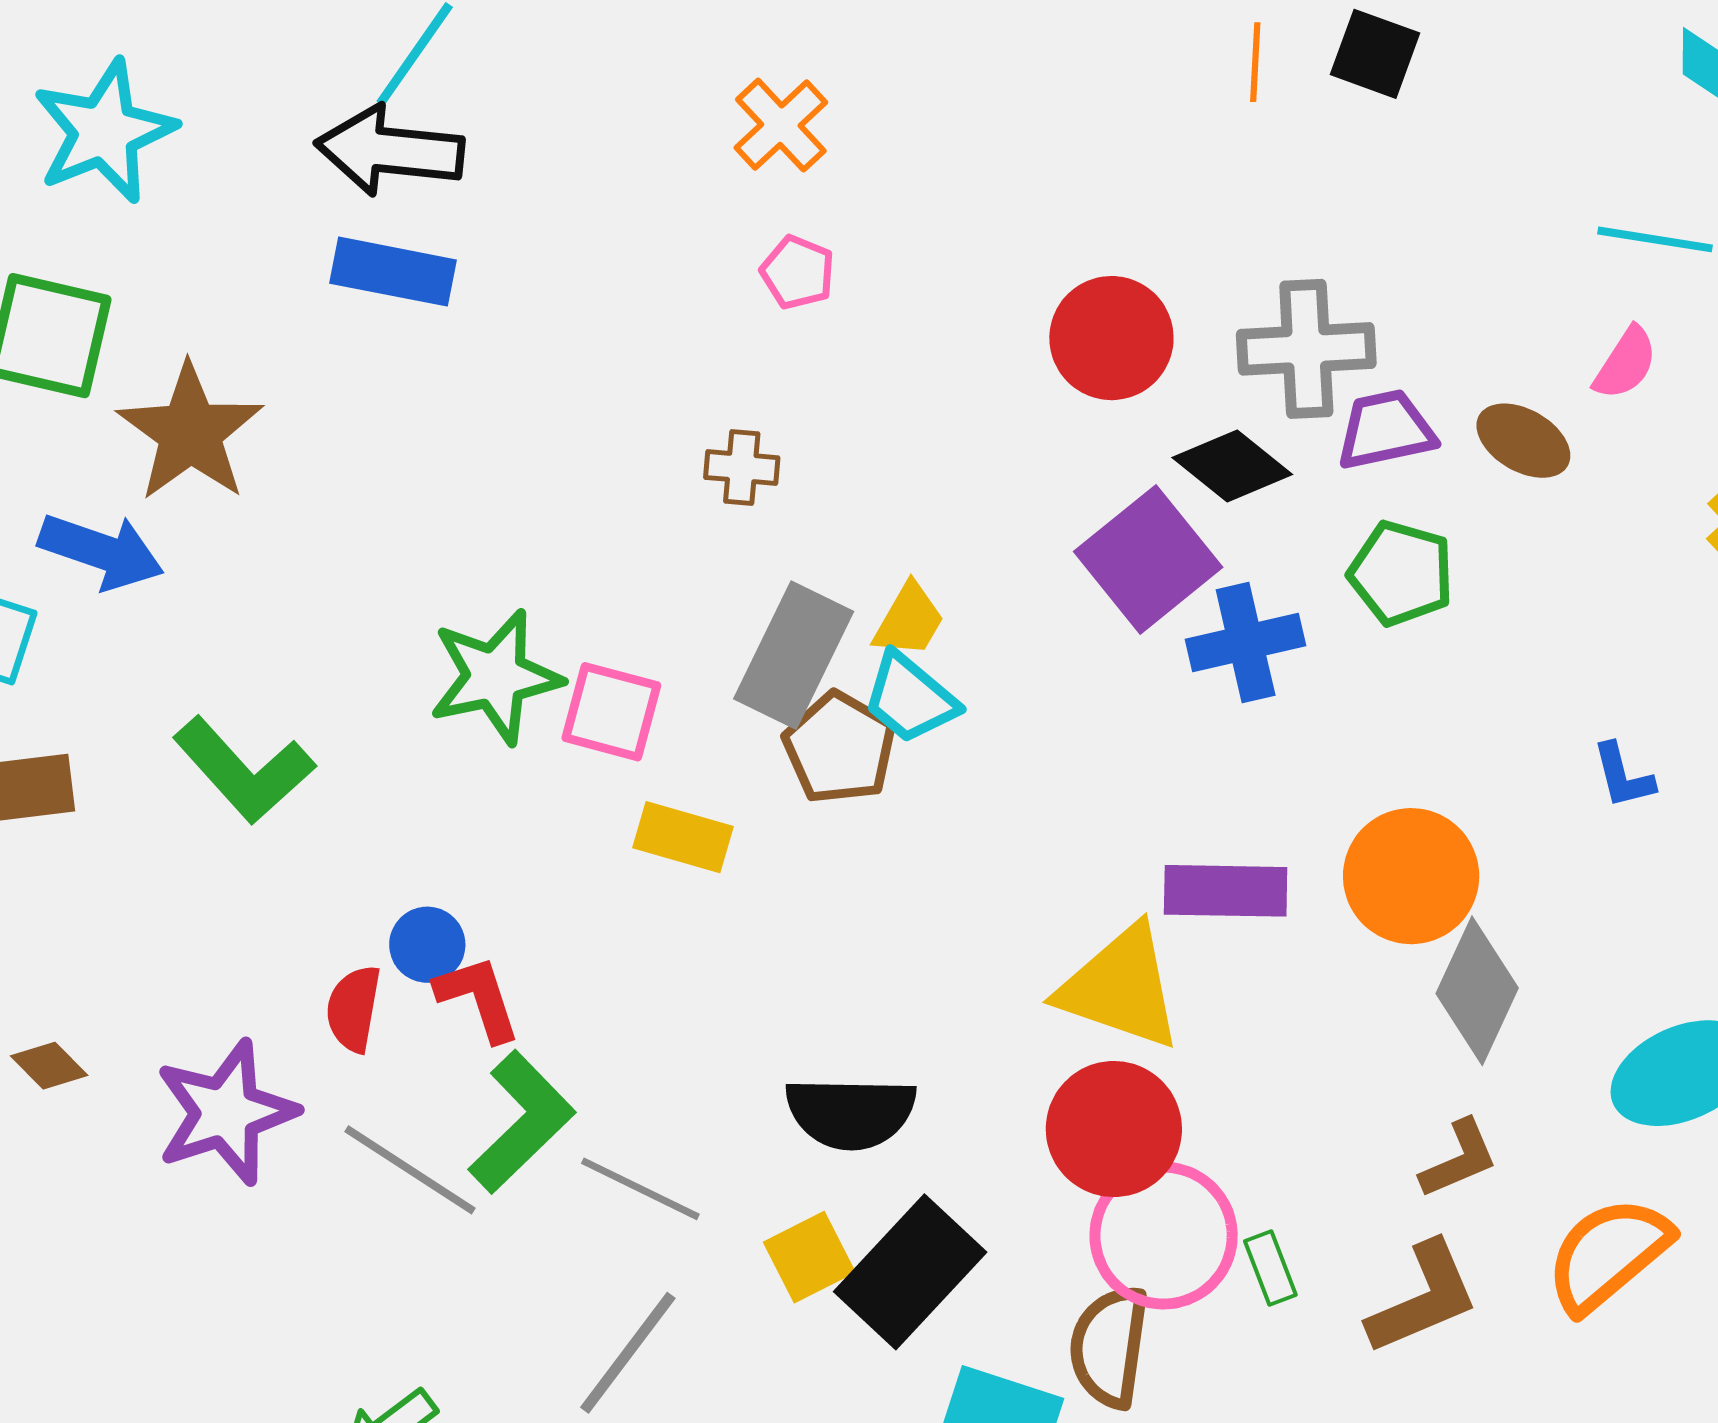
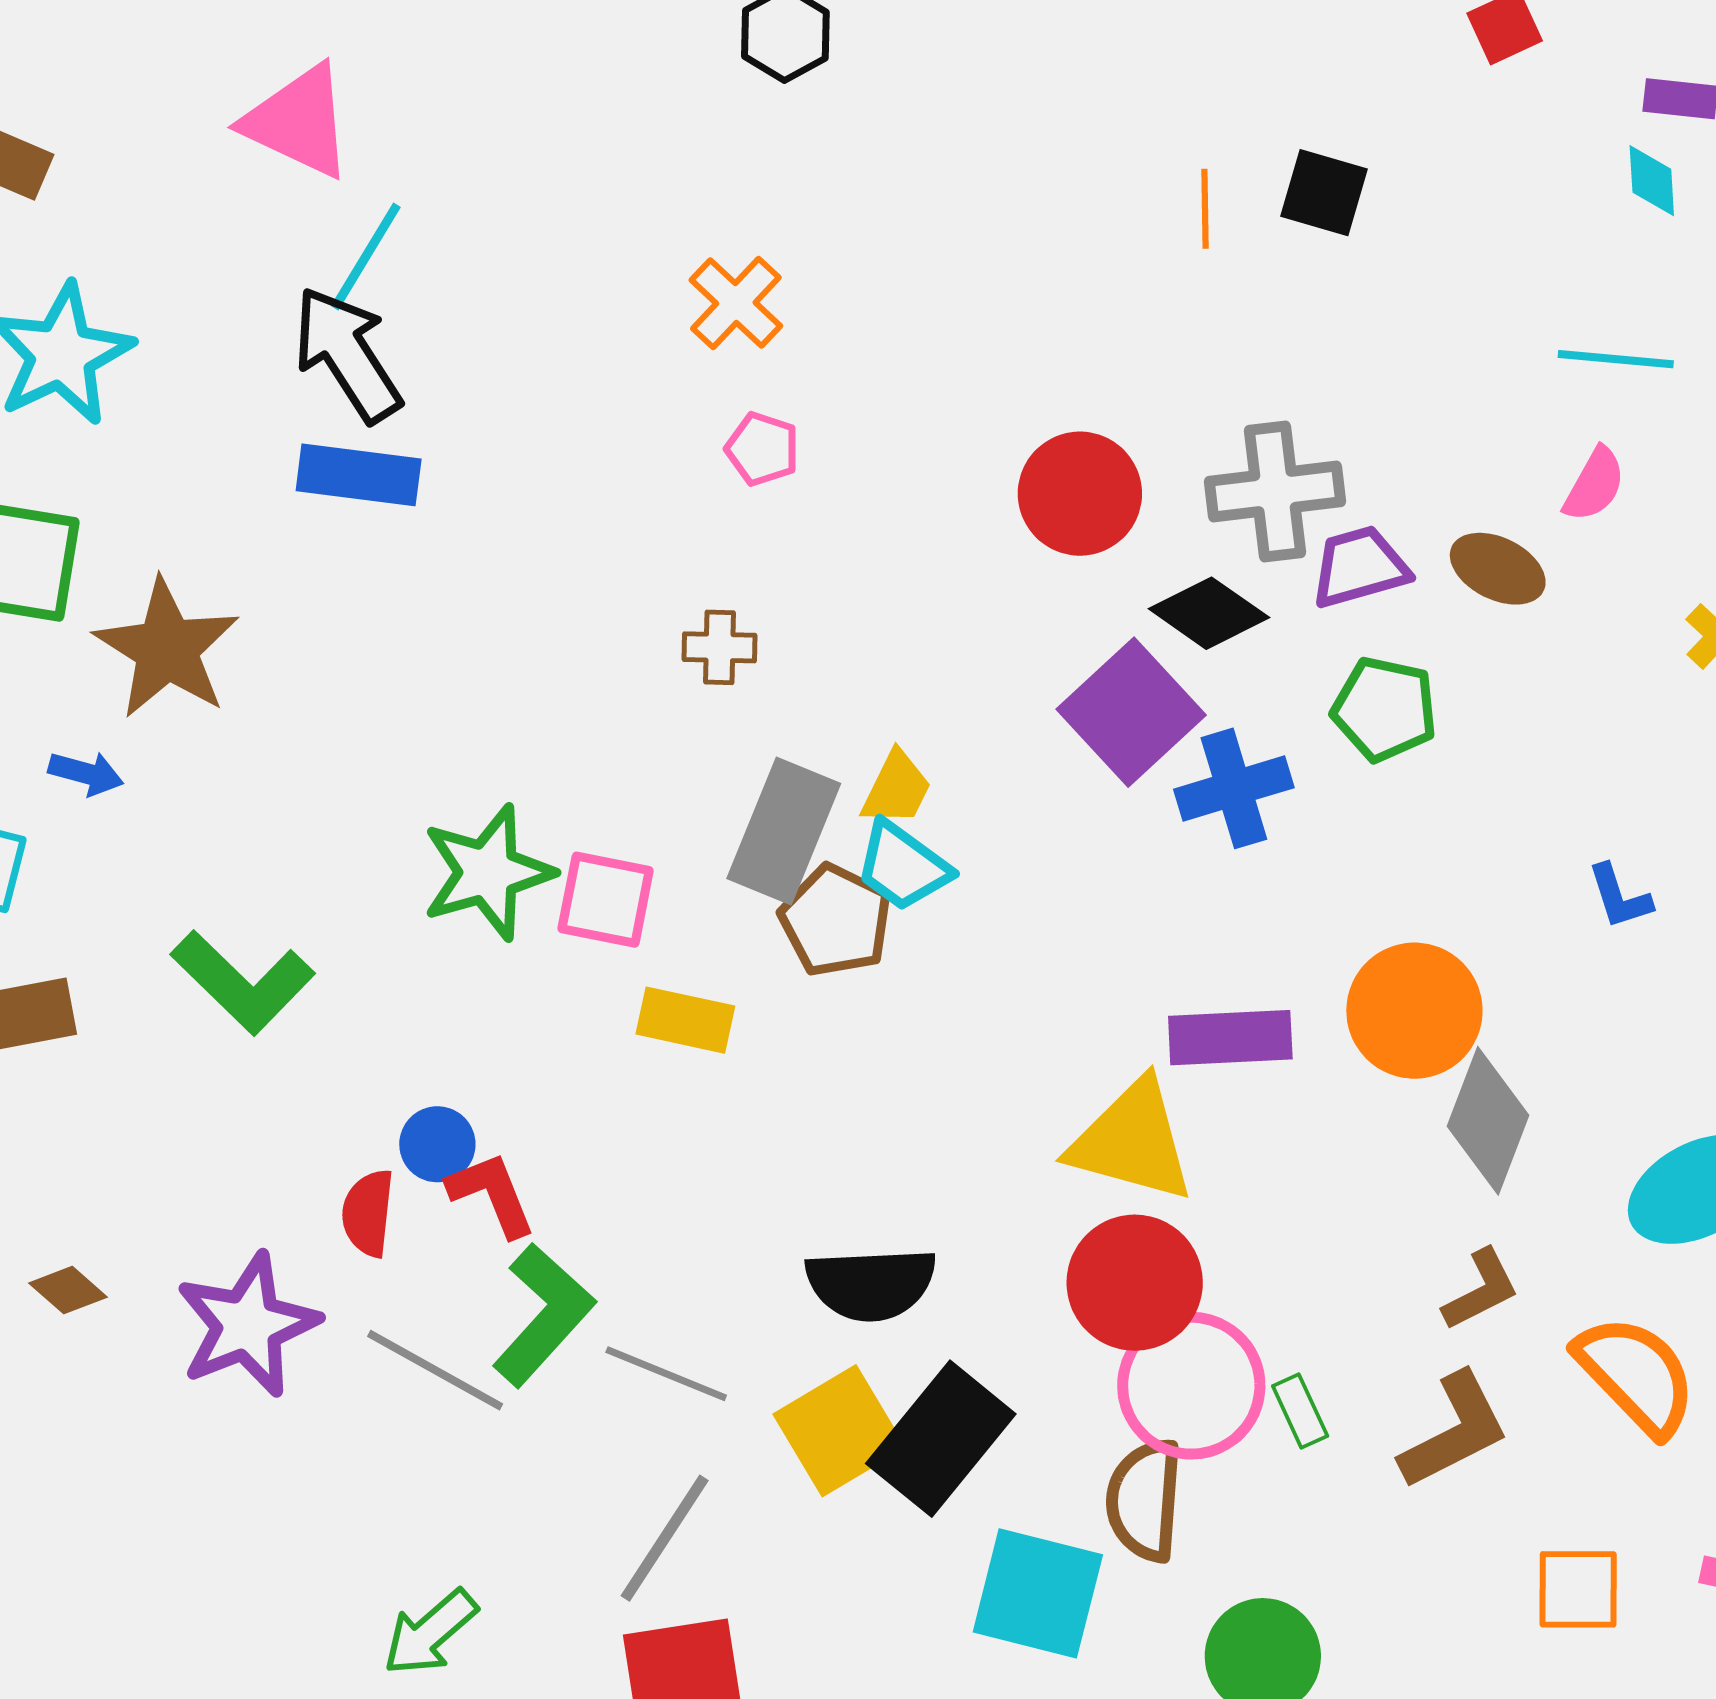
black arrow: (390, 151) -> (347, 354), turned 55
blue arrow: (101, 551) -> (86, 773), size x0.6
orange semicircle: (1608, 1254) -> (1636, 1375), turned 90
yellow square: (809, 1257) -> (839, 1431), size x1.4

